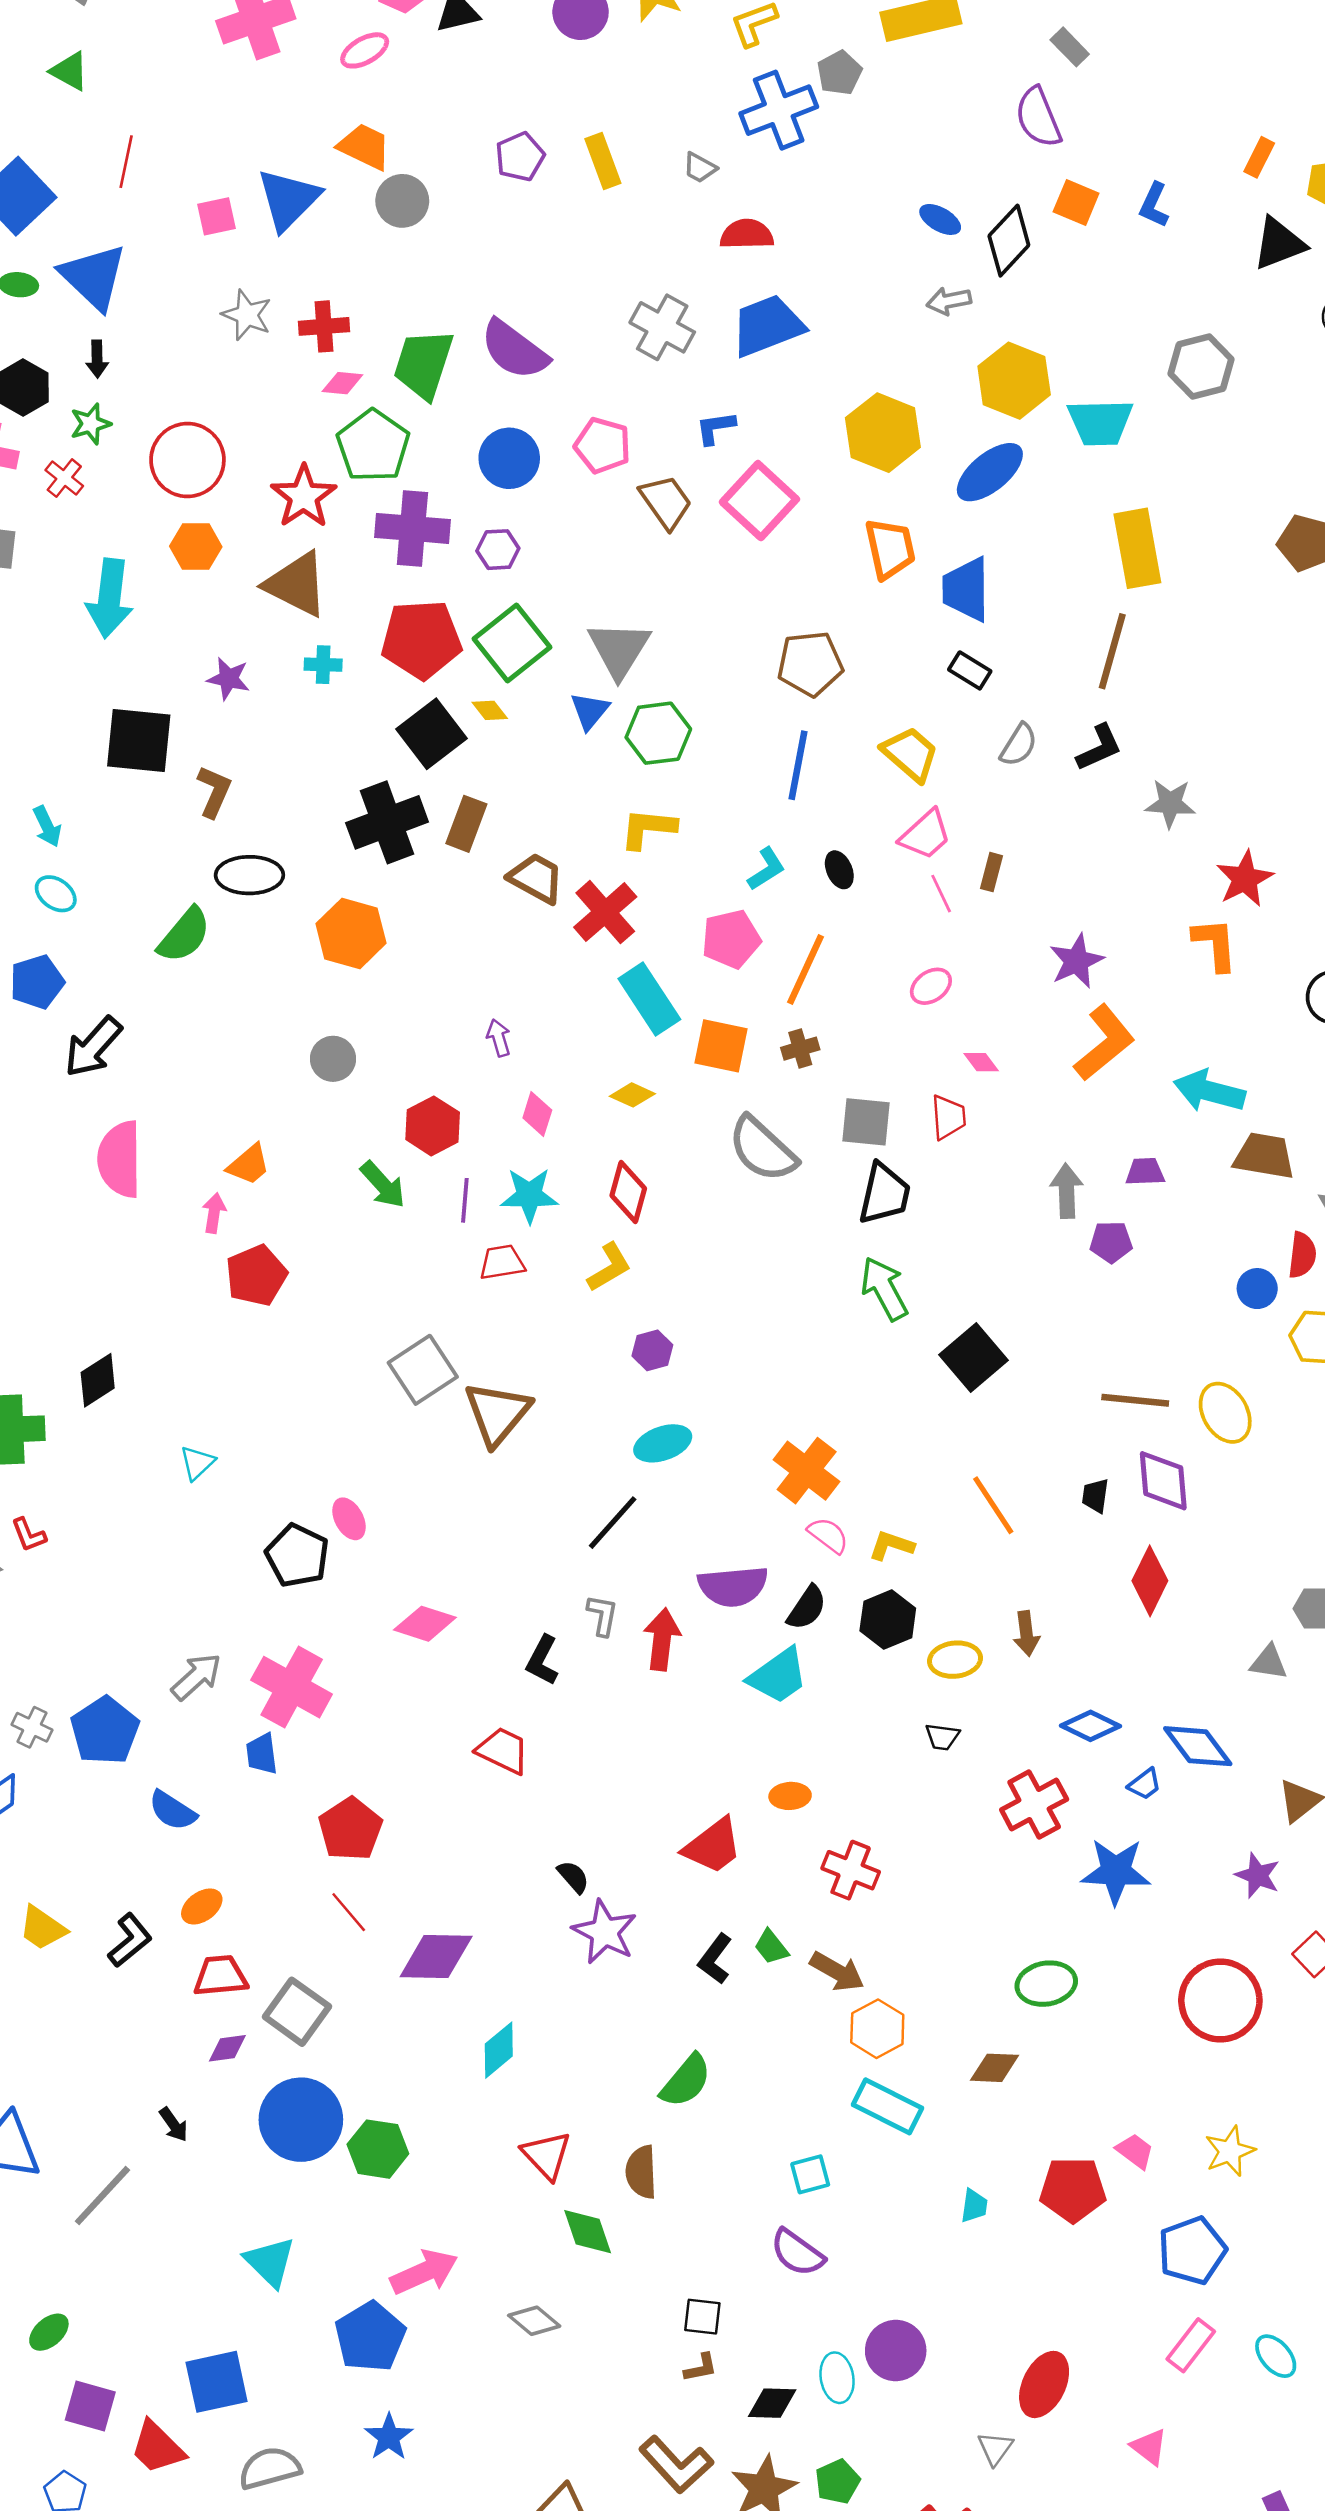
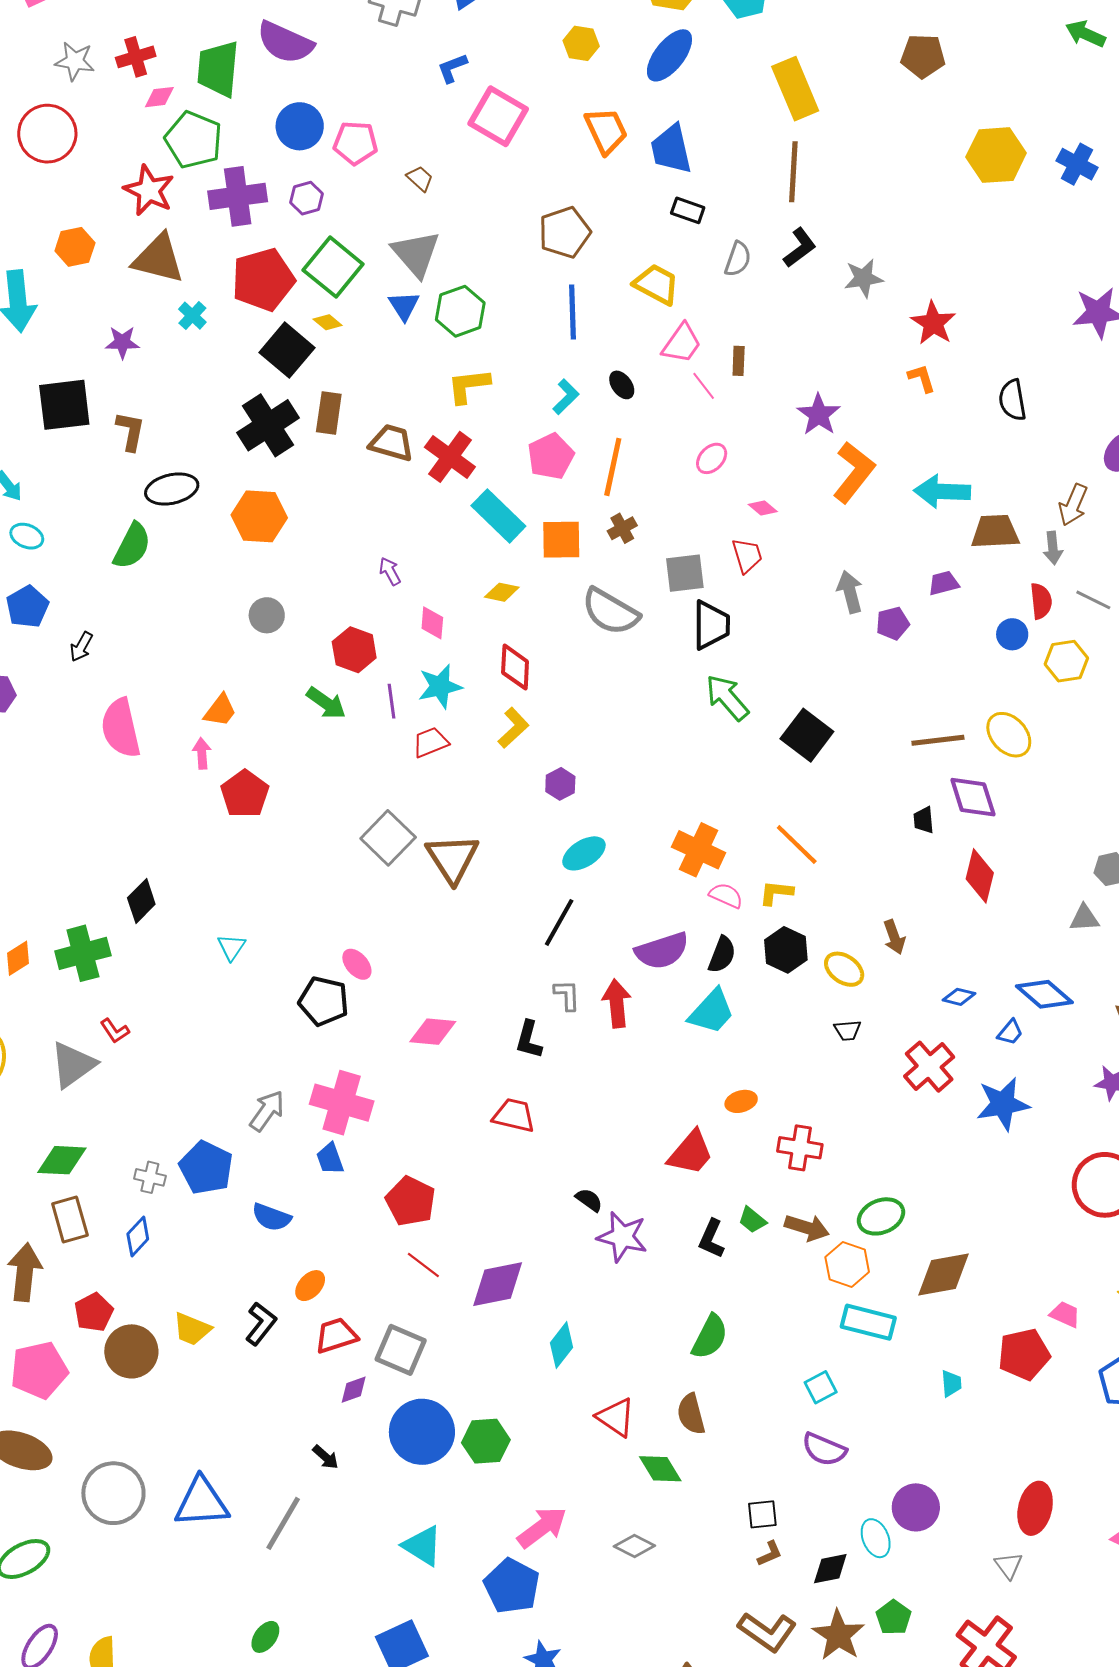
yellow hexagon: (883, 433) -> (581, 43), size x0.6
pink pentagon: (603, 445) -> (355, 143), moved
red circle: (187, 460) -> (47, 134), moved
brown trapezoid: (666, 502) -> (420, 178), moved, size x0.6
cyan cross: (323, 665) -> (192, 316), turned -36
orange L-shape: (1215, 944) -> (922, 378), size x0.7
black arrow: (93, 1047) -> (81, 647), size x0.6
purple trapezoid: (1145, 1172) -> (944, 583), moved
orange line: (993, 1505) -> (797, 844), moved
yellow ellipse: (955, 1660) -> (844, 969), turned 54
blue diamond: (1091, 1726) -> (959, 997), size x0.7
green ellipse: (1046, 1984) -> (881, 1216), moved
brown diamond: (994, 2068) -> (943, 1275), size x1.5

